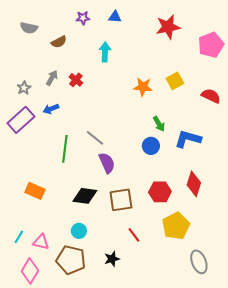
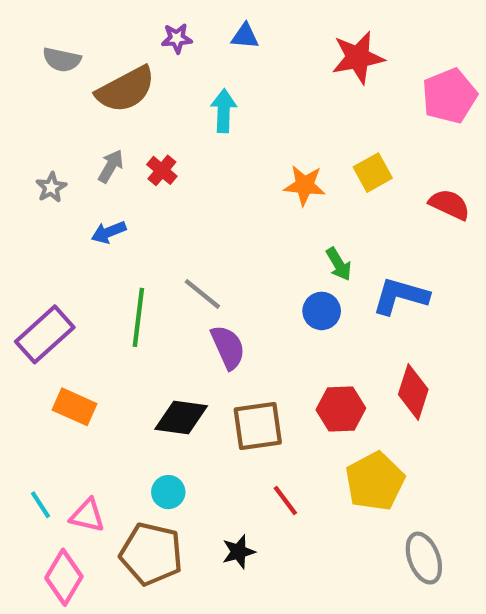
brown semicircle: (59, 42) -> (126, 89), size x1.8
purple rectangle: (21, 120) -> (45, 334), moved
cyan line: (19, 237) -> (40, 505), turned -64

